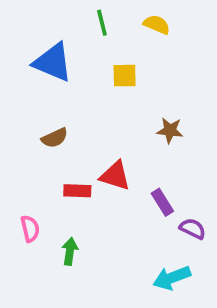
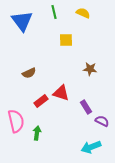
blue triangle: (53, 62) -> (22, 21), moved, turned 30
red rectangle: (77, 191) -> (41, 101), turned -40
pink semicircle: (30, 229) -> (16, 121), size x1.6

